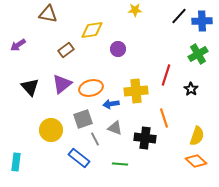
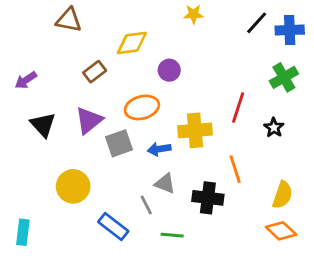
purple arrow: (18, 45) -> (26, 80), moved
orange ellipse: (91, 88) -> (142, 107), moved
gray square: (83, 119) -> (119, 143), moved
gray line: (95, 139) -> (146, 205), moved

